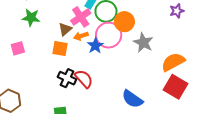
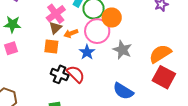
pink cross: (81, 17) -> (56, 14), moved
green star: (31, 18) -> (12, 24), moved
gray star: (143, 43) -> (122, 50), moved
blue star: (95, 46) -> (87, 52), moved

